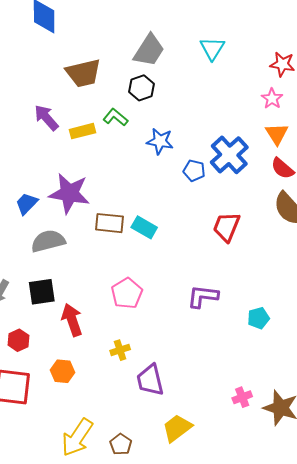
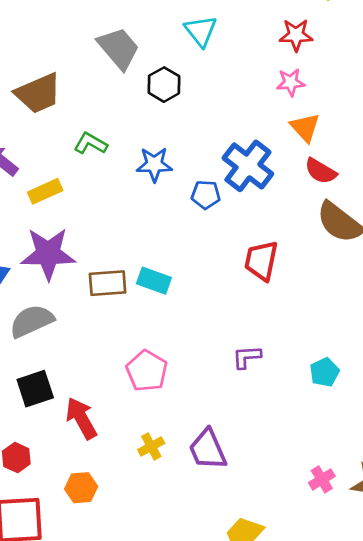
gray trapezoid: (149, 50) -> (119, 48), turned -63
black hexagon: (141, 88) -> (164, 85), moved
pink star: (272, 99) -> (291, 82), turned -30
yellow rectangle: (82, 131) -> (45, 191), moved
purple L-shape: (203, 296) -> (247, 357), size x0.7
purple trapezoid: (150, 380) -> (208, 449), moved

